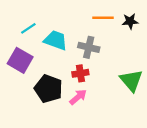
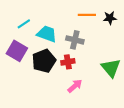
black pentagon: (48, 89) -> (44, 61), moved, turned 30
pink arrow: (78, 97) -> (75, 86), moved

